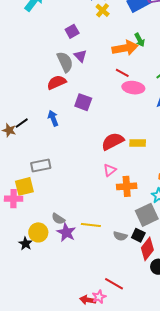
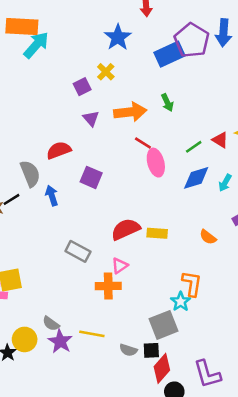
yellow cross: (103, 10) -> (106, 72), moved
orange arrow: (125, 48) -> (130, 112), moved
gray semicircle: (65, 62) -> (30, 174), moved
pink ellipse: (133, 88) -> (156, 163), turned 65
gray rectangle: (41, 165) -> (78, 251), moved, turned 36
orange cross: (127, 186) -> (108, 286), moved
black square: (138, 235) -> (151, 350), turned -32

